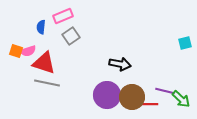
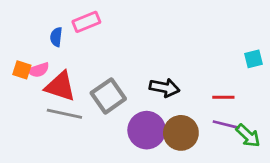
gray square: (71, 36) -> (108, 96), moved, size x1.4
red line: (150, 104) -> (223, 97), moved

